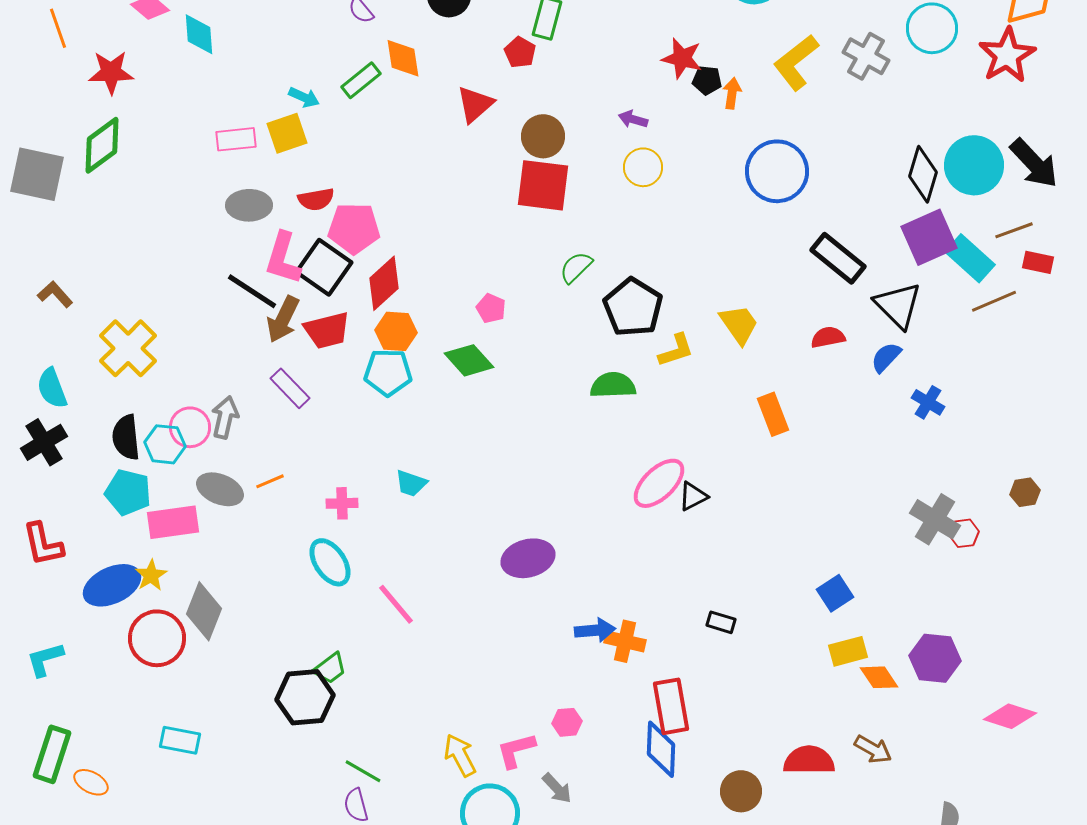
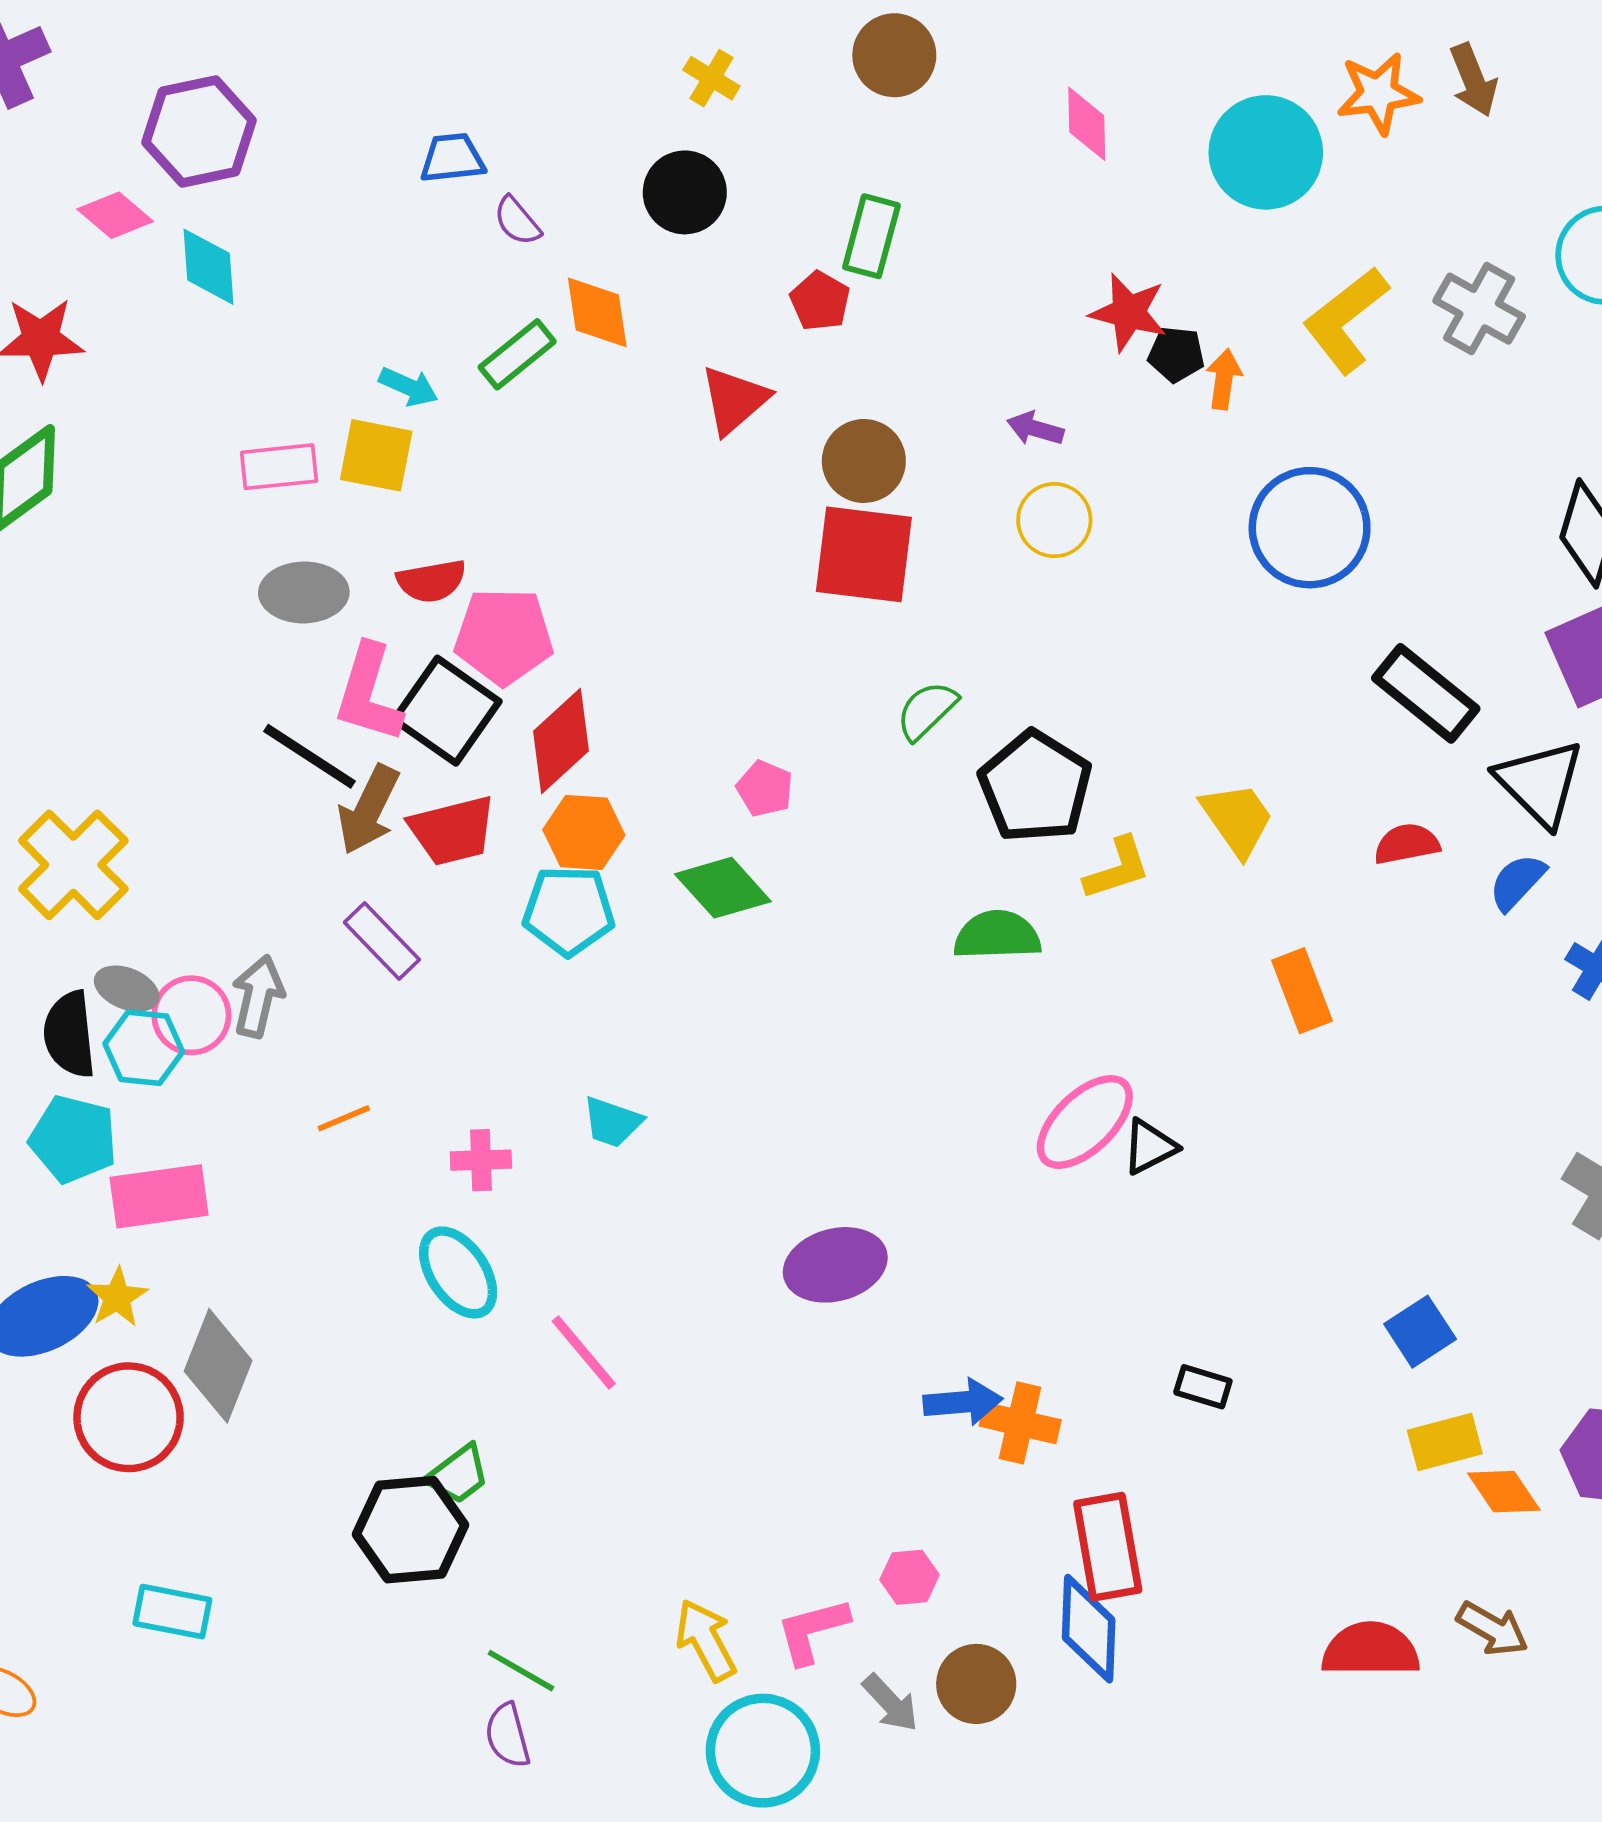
yellow square: (287, 133) -> (376, 455), turned 30
gray ellipse: (220, 489) -> (127, 989), moved, size x0.7
brown circle: (741, 791) -> (976, 1684), moved

